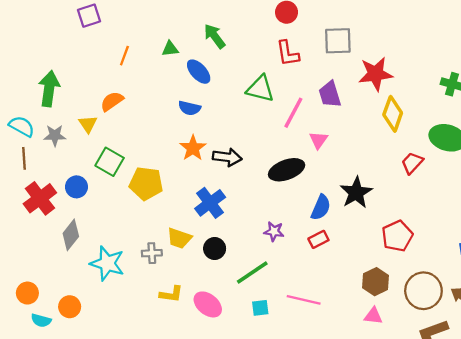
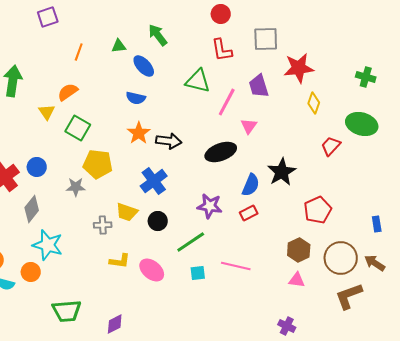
yellow diamond: (393, 114) -> (314, 103), size x0.7
gray star: (55, 136) -> (76, 187), moved
green square: (110, 162) -> (78, 128), moved
purple star: (274, 231) -> (210, 206), size x1.4
cyan star: (107, 263) -> (48, 245), moved

